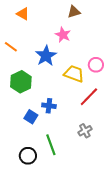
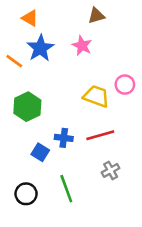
blue star: (46, 56) -> (40, 48), moved
red line: (89, 97) -> (100, 135), moved, turned 30
black circle: (28, 156) -> (26, 194), moved

